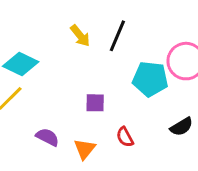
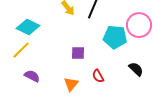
black semicircle: (182, 127) -> (136, 69), turned -105
purple semicircle: (47, 137) -> (32, 76), moved

